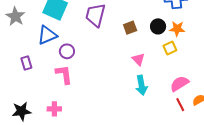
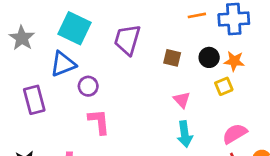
brown square: (130, 28) -> (172, 58), turned 32
purple rectangle: (26, 63) -> (34, 100), size x1.5
pink L-shape: (64, 74) -> (99, 122), moved

